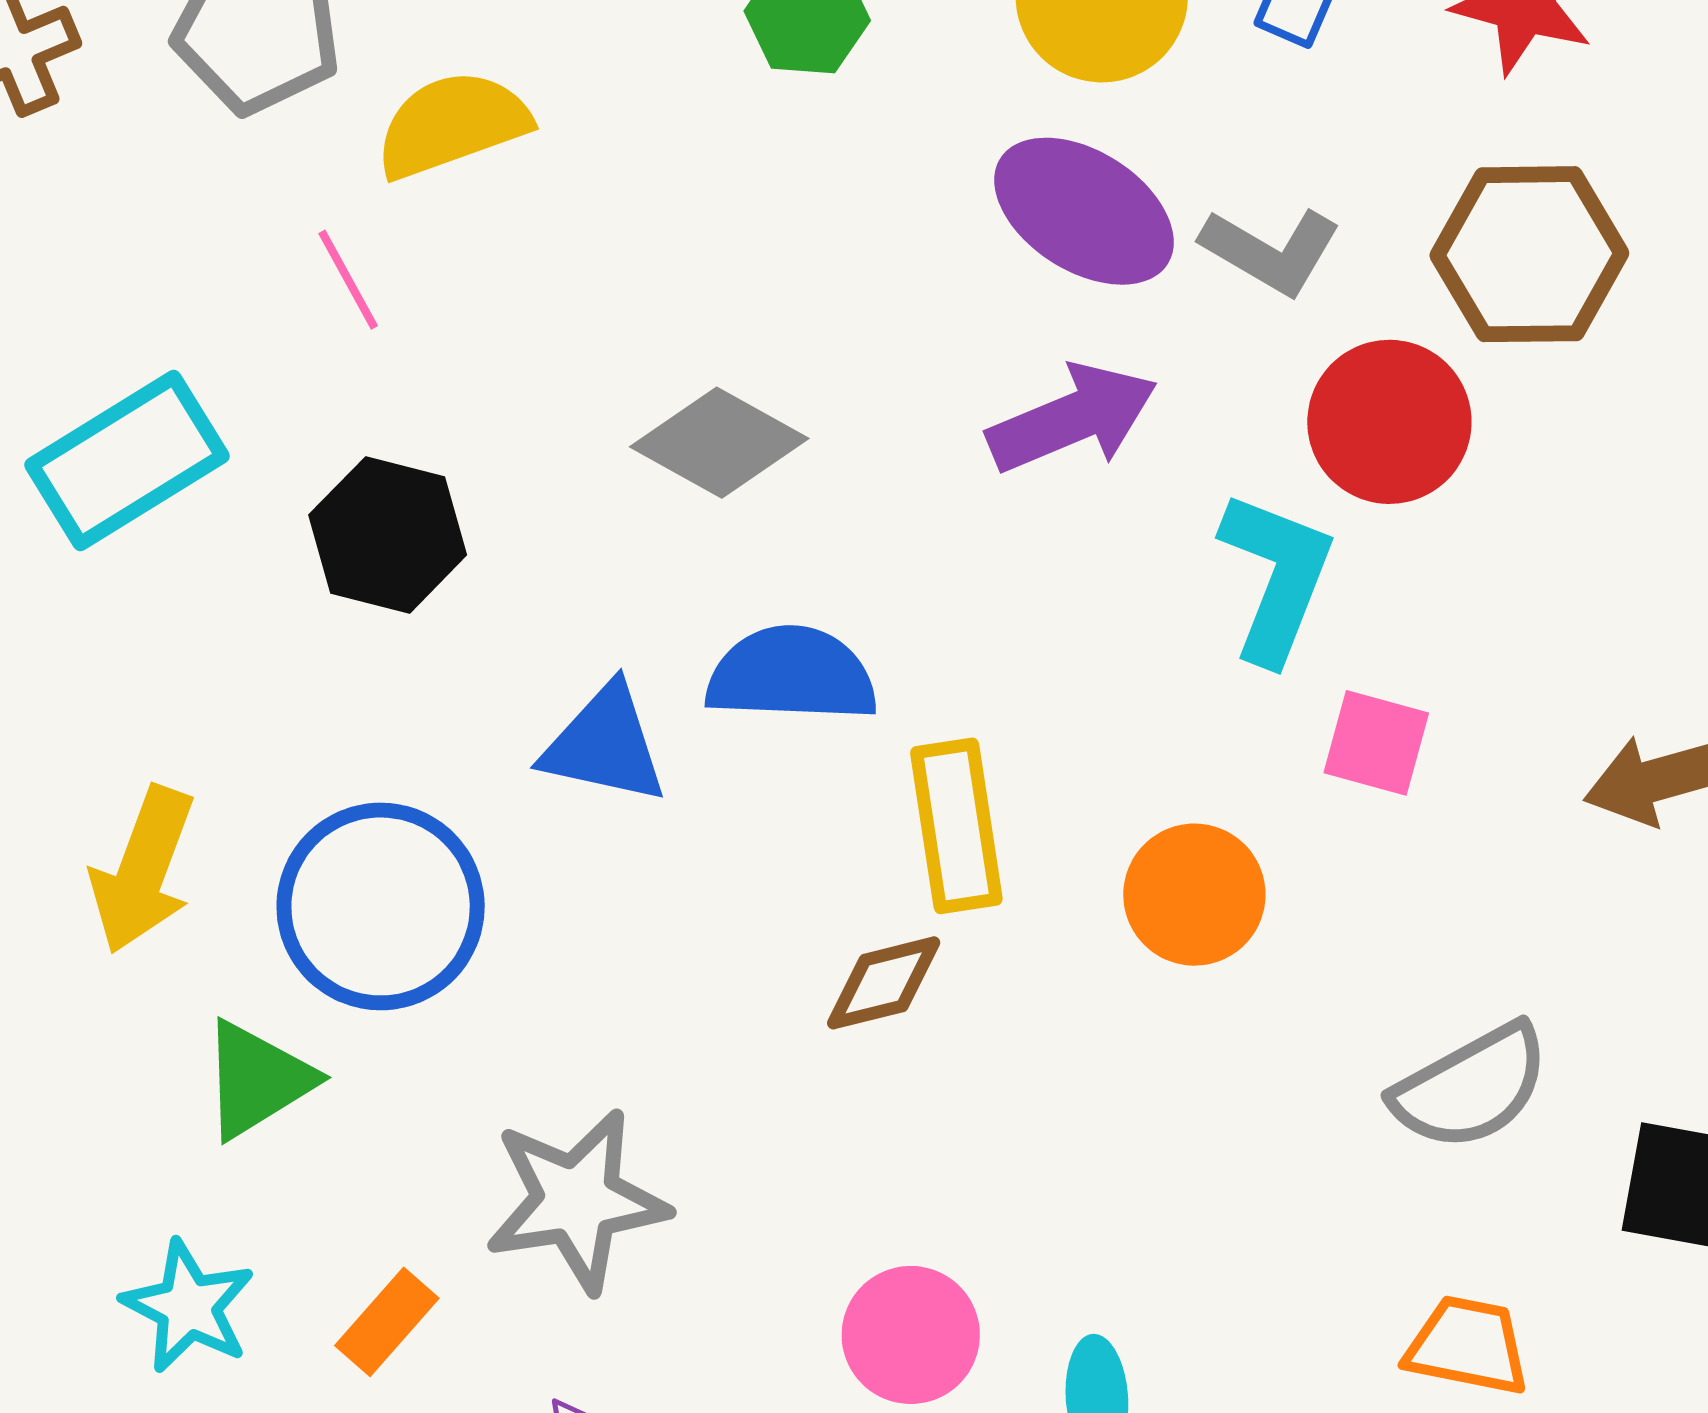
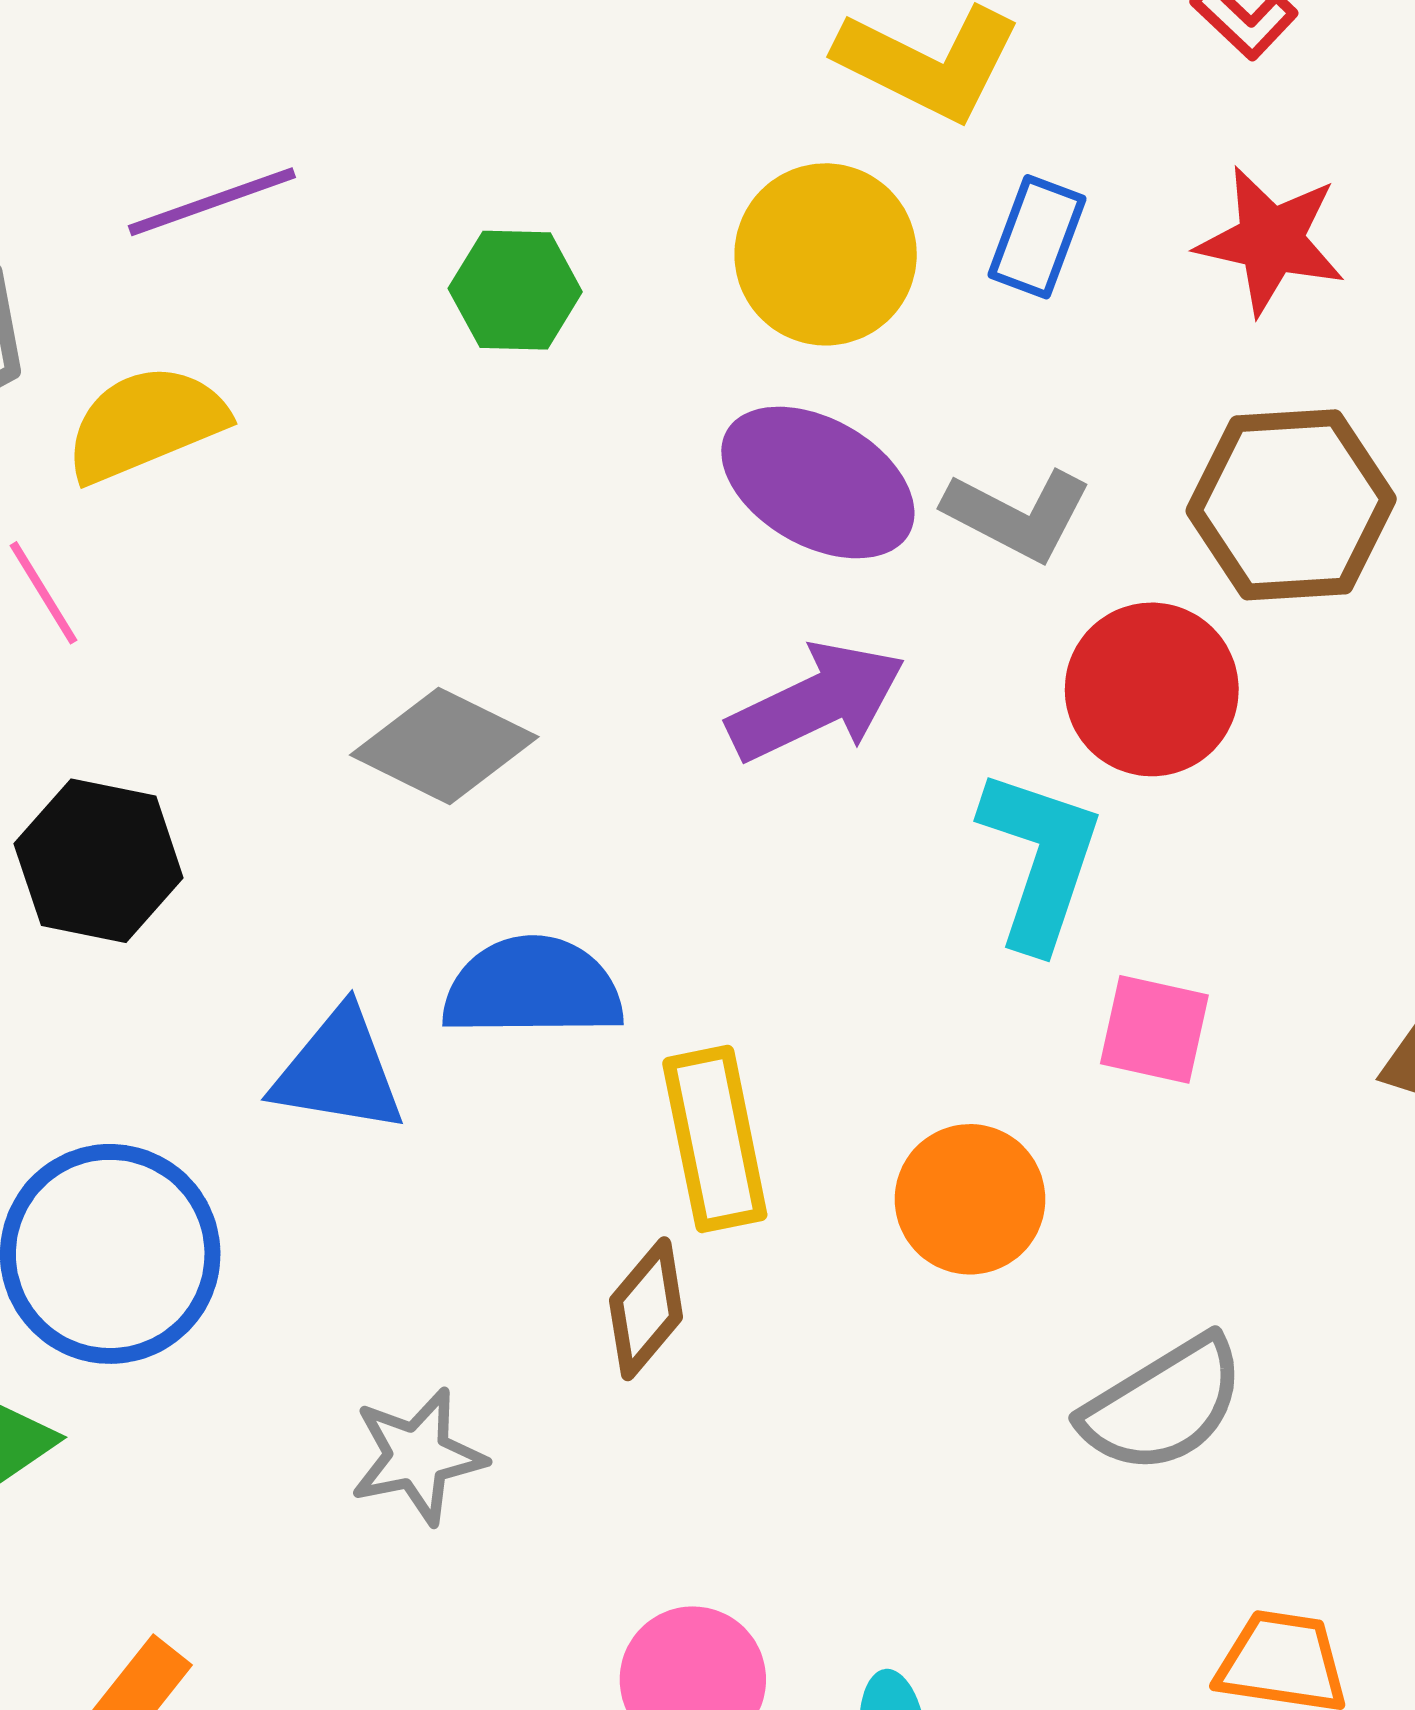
brown diamond: (884, 983) -> (646, 1309), turned -33
gray semicircle: (1471, 1087) -> (1163, 1405), moved
gray star: (577, 1200) -> (418, 1456), moved, size x0.7

